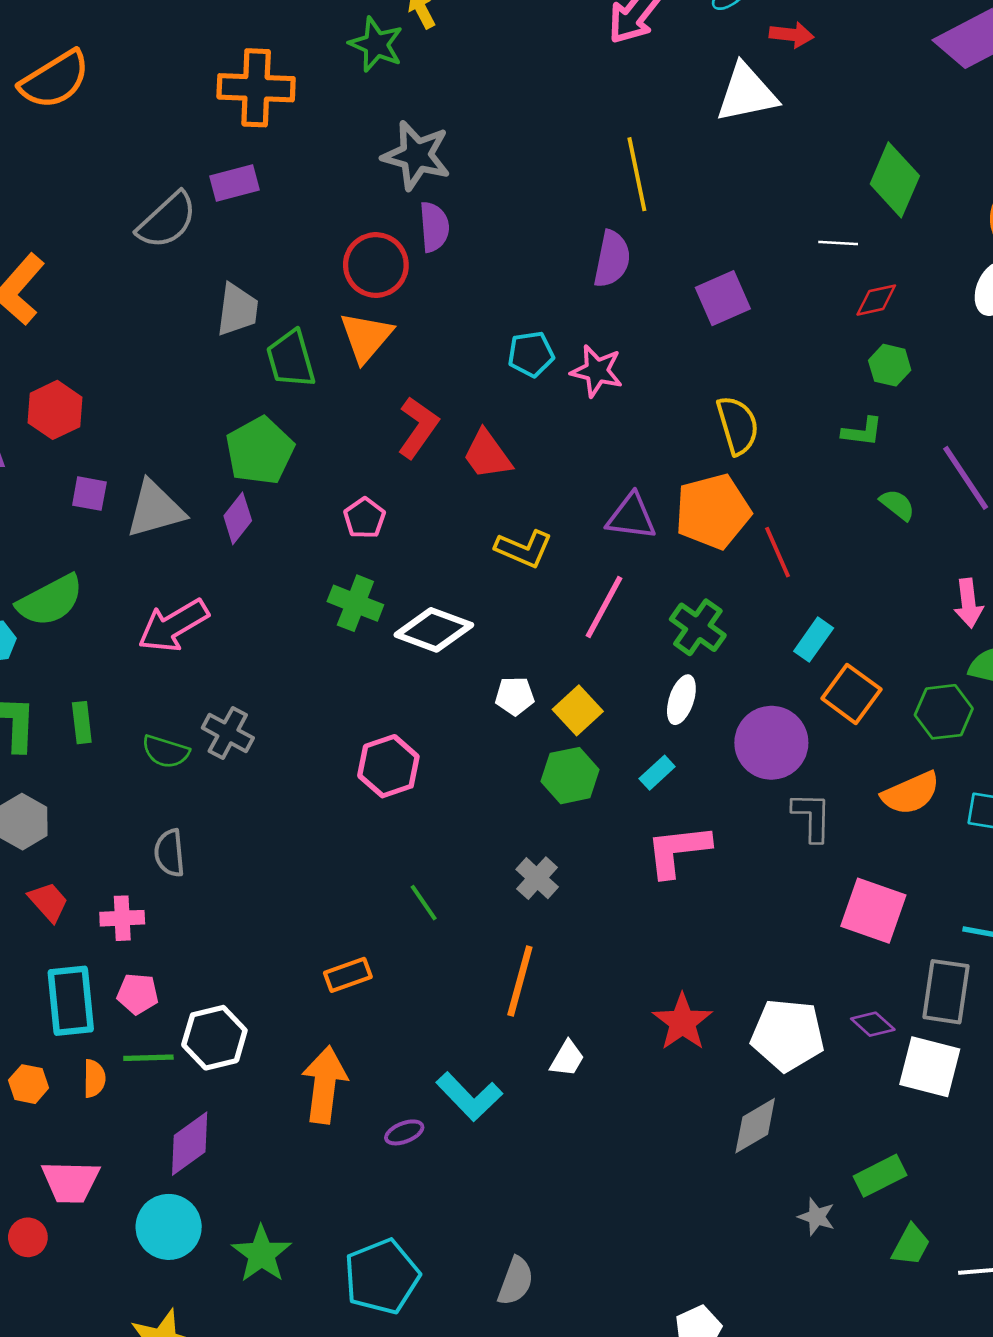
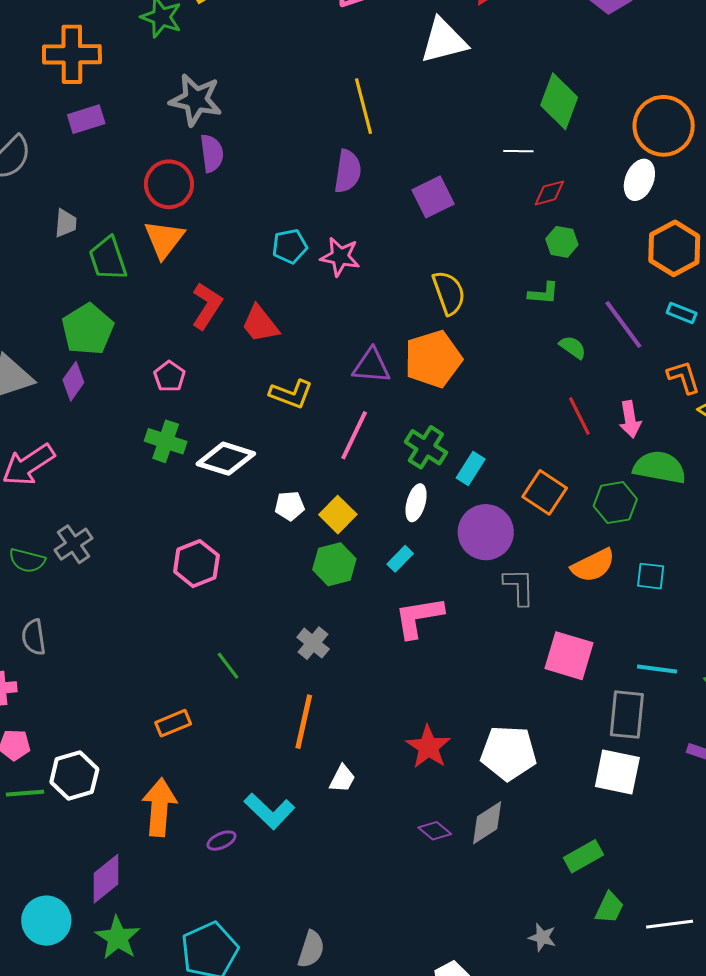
purple rectangle: (235, 183) -> (86, 119), moved
gray trapezoid: (237, 310) -> (66, 223), size x0.7
red line: (778, 552) -> (579, 416), moved
cyan rectangle: (814, 640) -> (471, 468), moved
gray cross: (228, 733) -> (74, 544), turned 30
purple diamond: (873, 1024) -> (435, 831), moved
purple diamond: (190, 1144) -> (106, 879), moved
gray star: (817, 1217) -> (542, 937), moved

